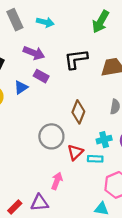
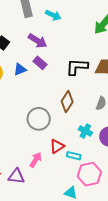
black L-shape: (76, 59) -> (77, 67), moved
cyan cross: (104, 140) -> (85, 131), turned 32
red triangle: (75, 152) -> (57, 146), moved
cyan rectangle: (95, 159) -> (74, 156), moved

